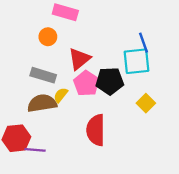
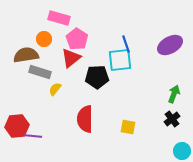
pink pentagon: (86, 83) -> (77, 39), moved
brown semicircle: (42, 103) -> (26, 55), moved
yellow square: (146, 103) -> (128, 127), moved, turned -35

